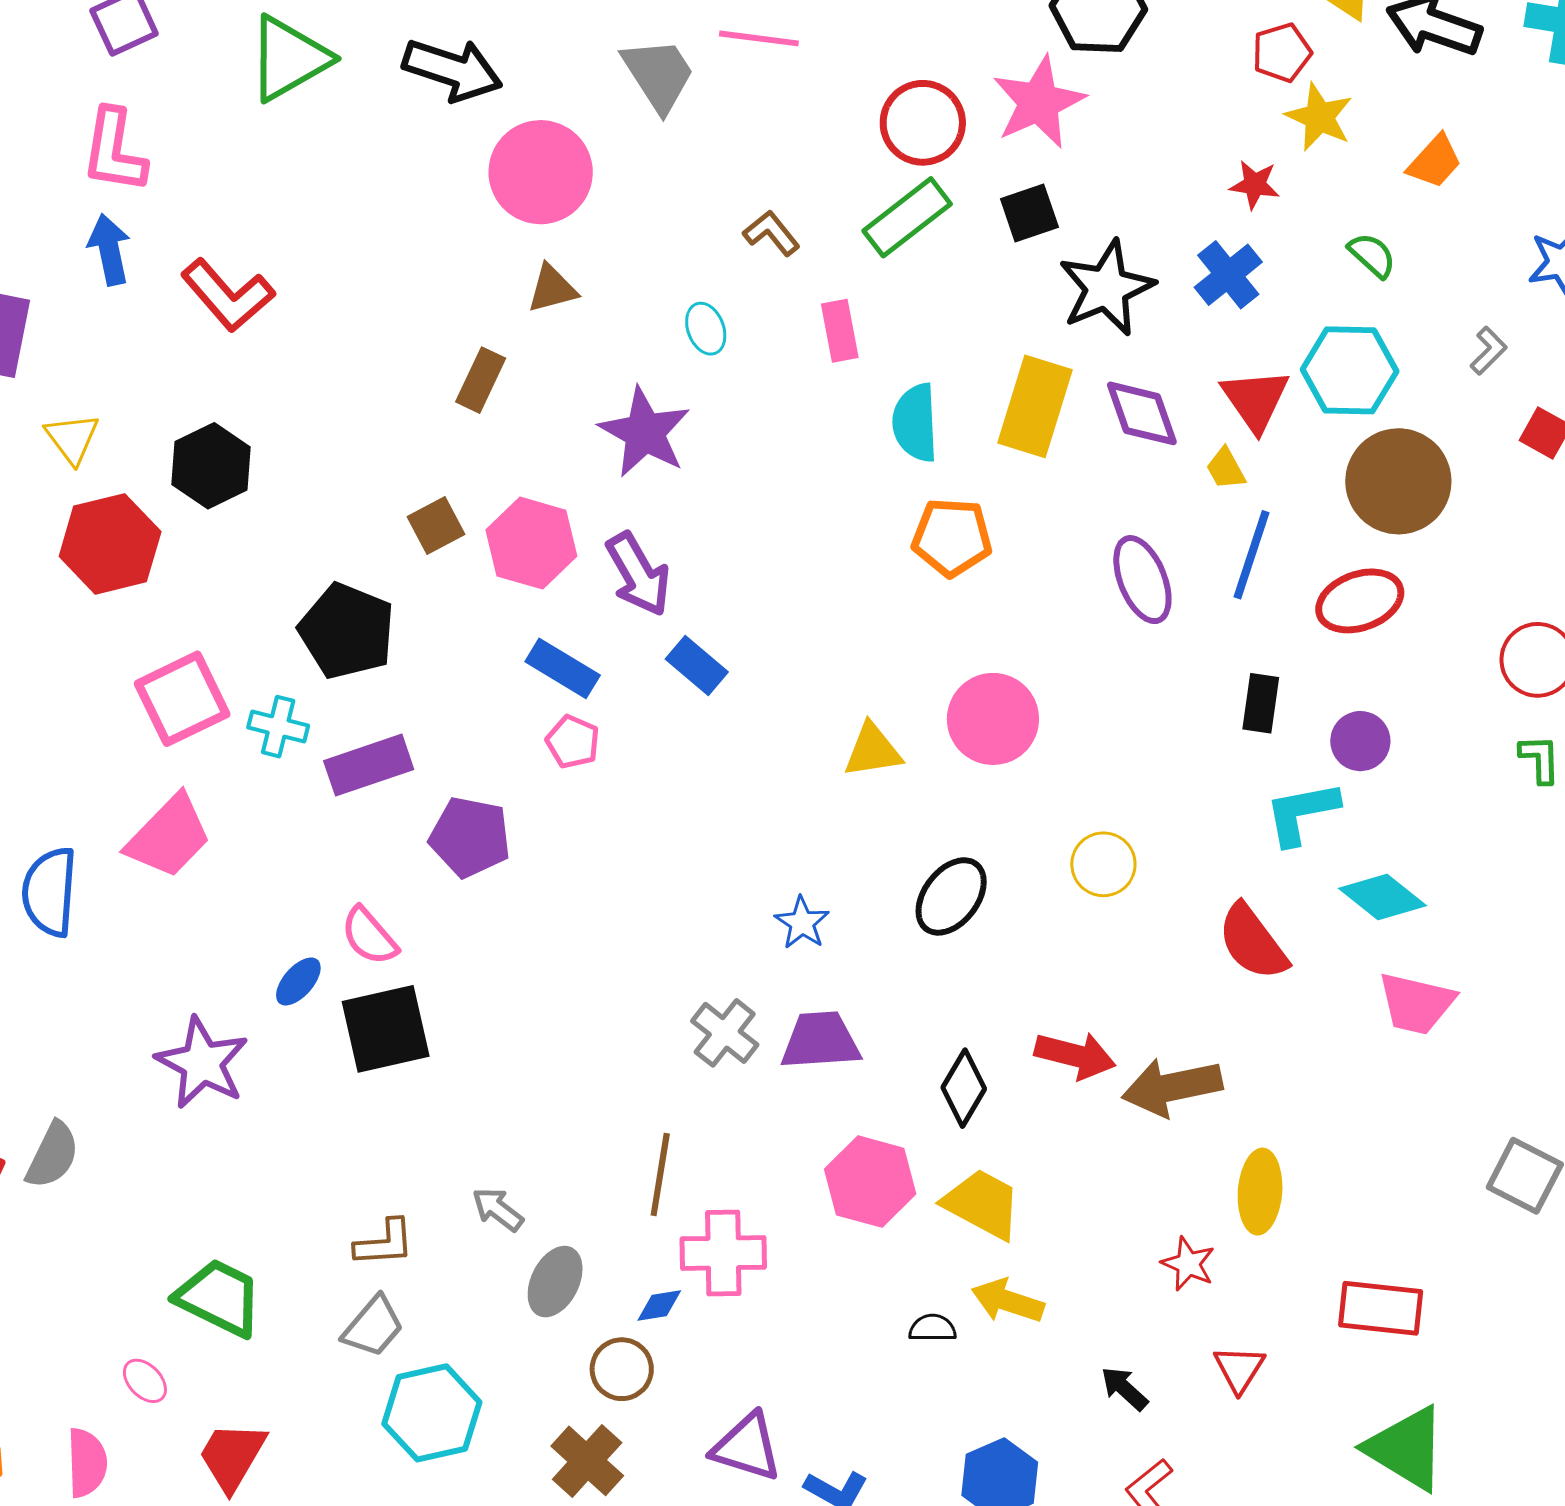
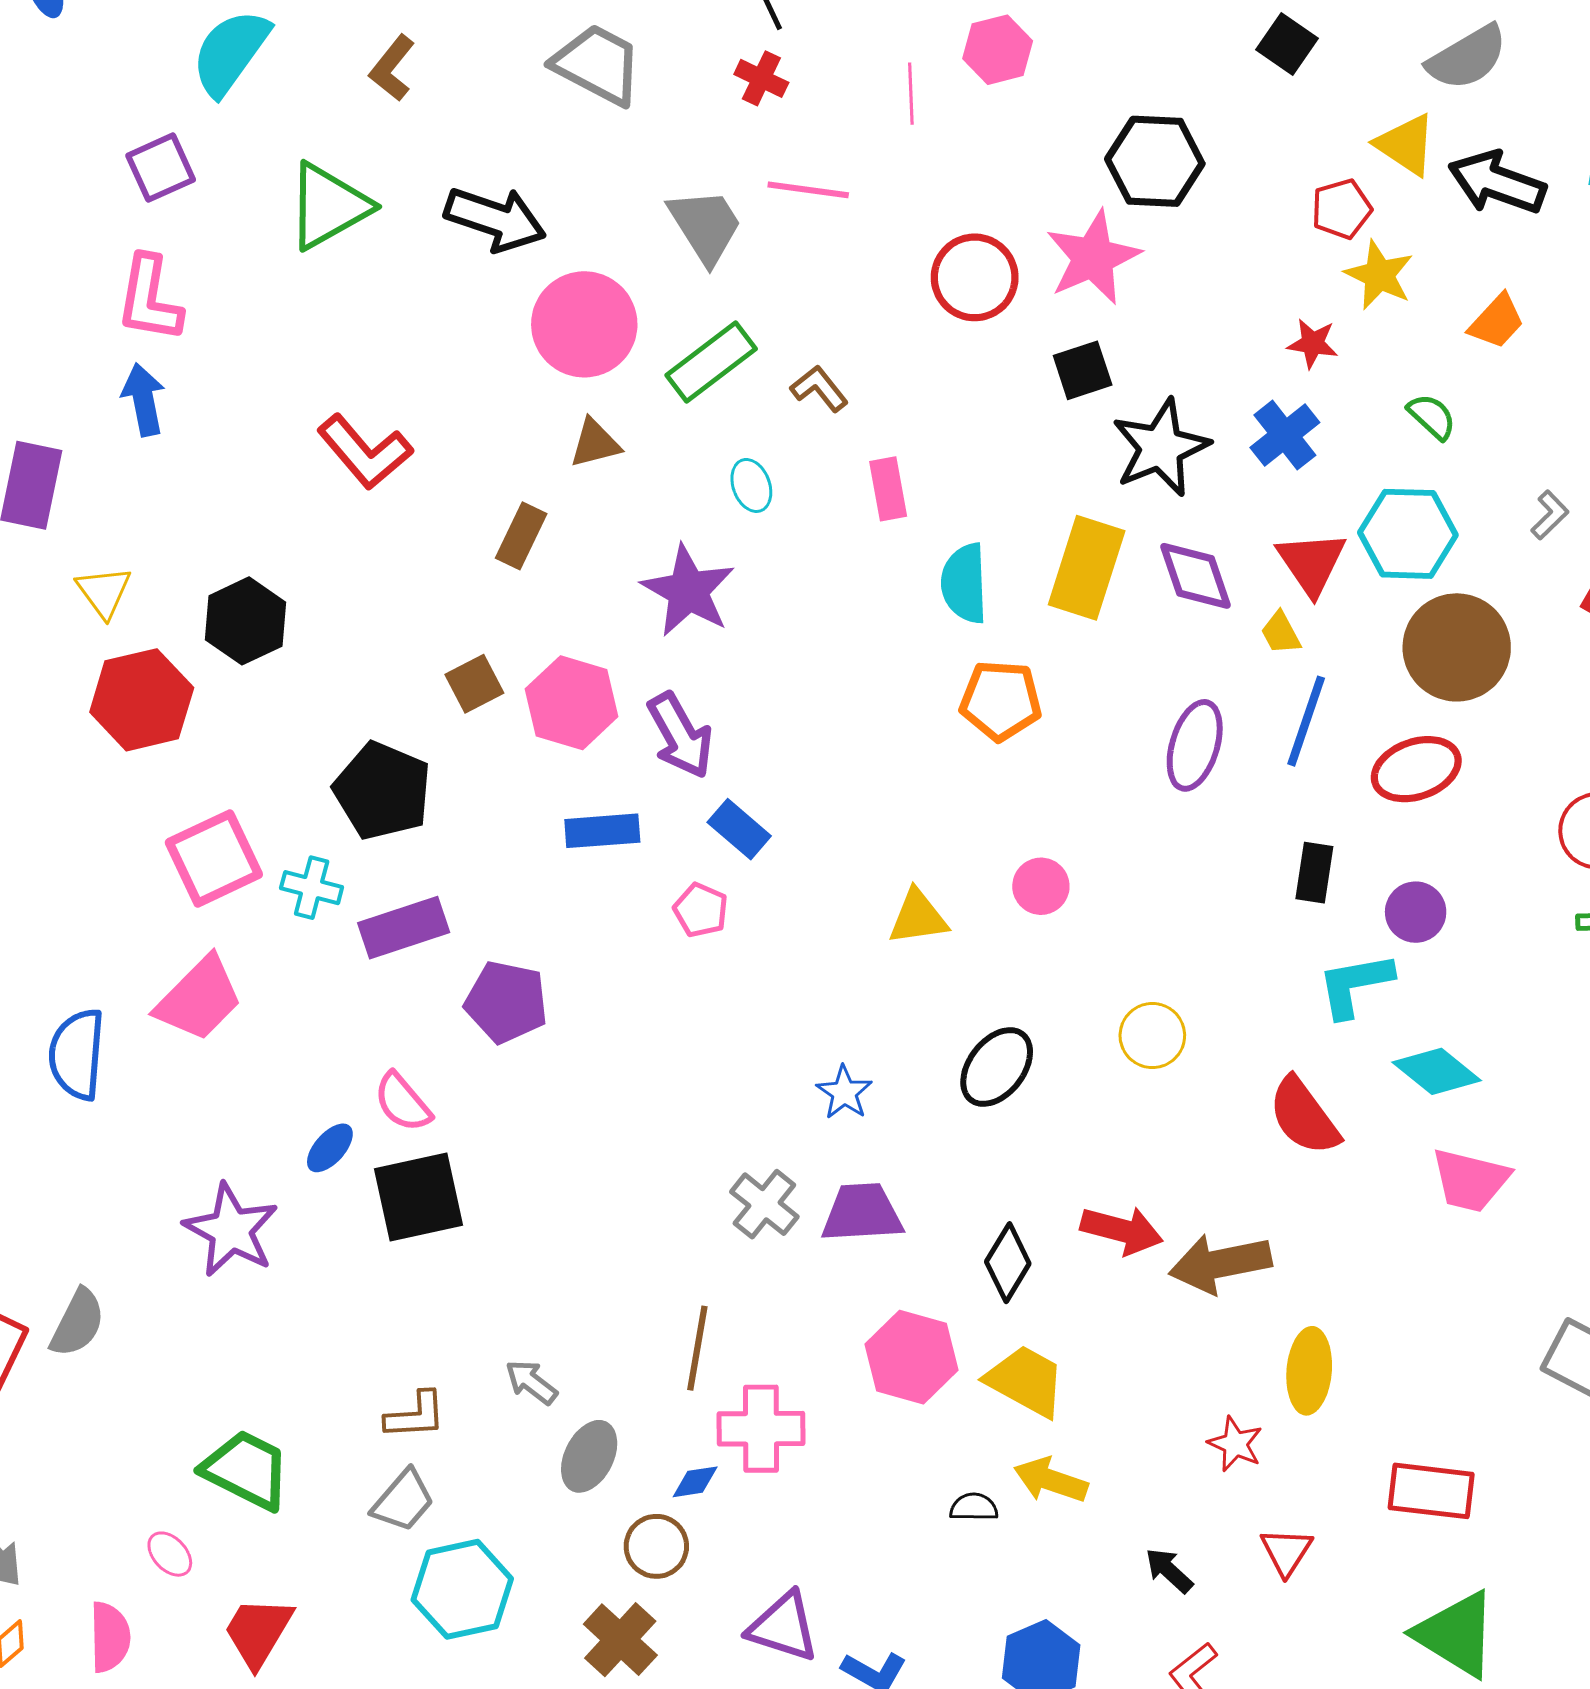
green rectangle: (907, 217) -> (711, 362), moved
red L-shape: (228, 295) -> (365, 452), moved
purple ellipse: (1142, 580) -> (1195, 745), turned 38
blue rectangle: (563, 668) -> (602, 831), turned -36
pink circle: (993, 719) -> (1041, 886), size x0.6
pink pentagon: (573, 742) -> (701, 910), moved

